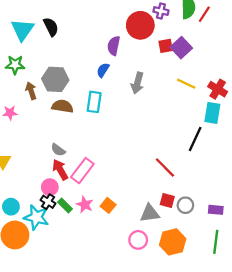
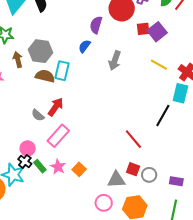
cyan rectangle: (94, 102) -> (62, 71), moved
red arrow: (60, 170) -> (56, 107), moved, turned 60

